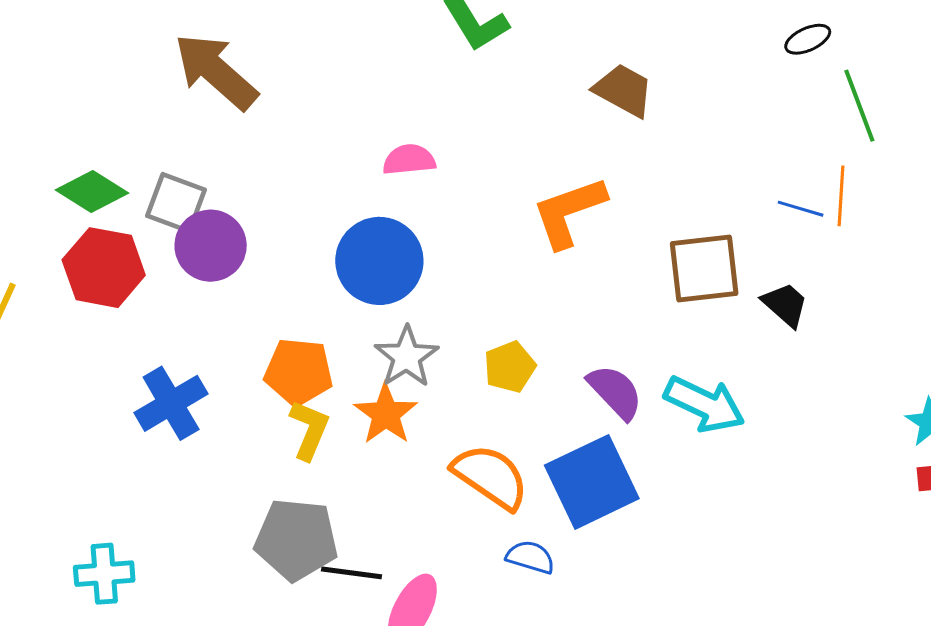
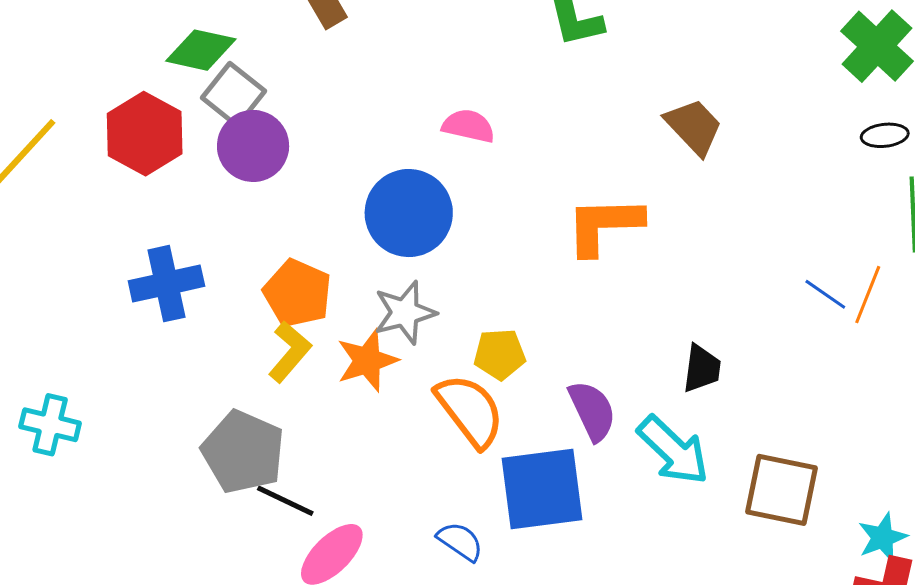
green diamond: (92, 191) -> (201, 50), moved, turned -38
brown square: (704, 268) -> (782, 490), moved
black trapezoid: (785, 305) -> (702, 369), moved, turned 38
orange semicircle: (491, 477) -> (470, 410), moved

